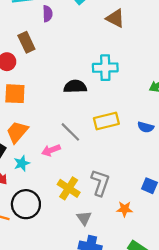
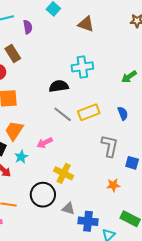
blue semicircle: (146, 127) -> (123, 113), turned -120
gray line: (70, 132) -> (63, 114), moved
gray L-shape: (100, 183) -> (110, 146), moved
black circle: (26, 204) -> (43, 195), moved
gray triangle: (84, 218) -> (68, 209), moved, turned -32

